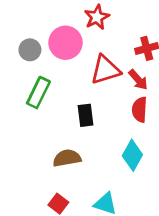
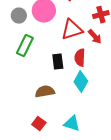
red semicircle: (140, 110) -> (80, 58), moved
cyan diamond: (132, 155) -> (81, 82), moved

